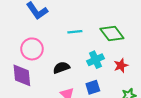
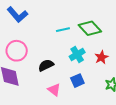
cyan line: (75, 32) -> (63, 30), moved

